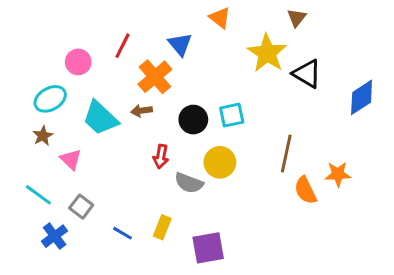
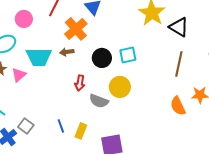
cyan trapezoid: (100, 118) -> (39, 57), turned -44
brown line: (286, 153) -> (179, 64), moved
pink triangle: (71, 159) -> (19, 75), moved, turned 35
gray square: (81, 207) -> (26, 126), moved
blue line: (122, 233) -> (61, 126), moved, turned 40

